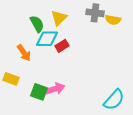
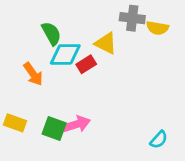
yellow triangle: (59, 18) -> (106, 43), moved, turned -48
yellow rectangle: (11, 79) -> (15, 123), moved
cyan semicircle: (114, 100) -> (159, 140), size x0.6

